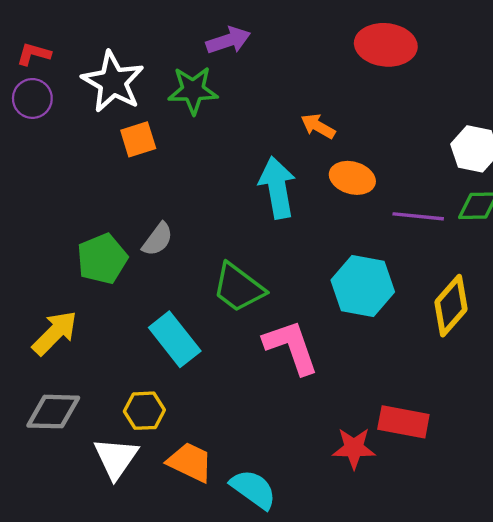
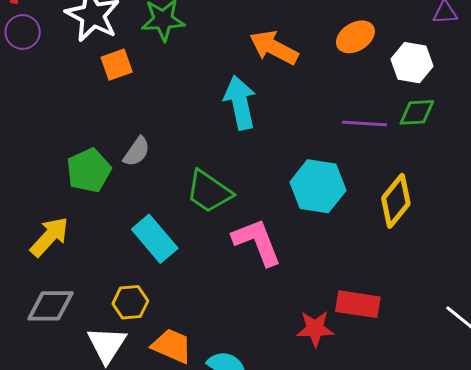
orange arrow: (318, 126) -> (274, 48), size x1.6
orange ellipse: (352, 178) -> (355, 37), moved, turned -45

